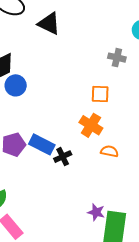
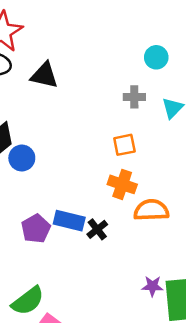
orange semicircle: (109, 151) -> (151, 210), size x1.6

